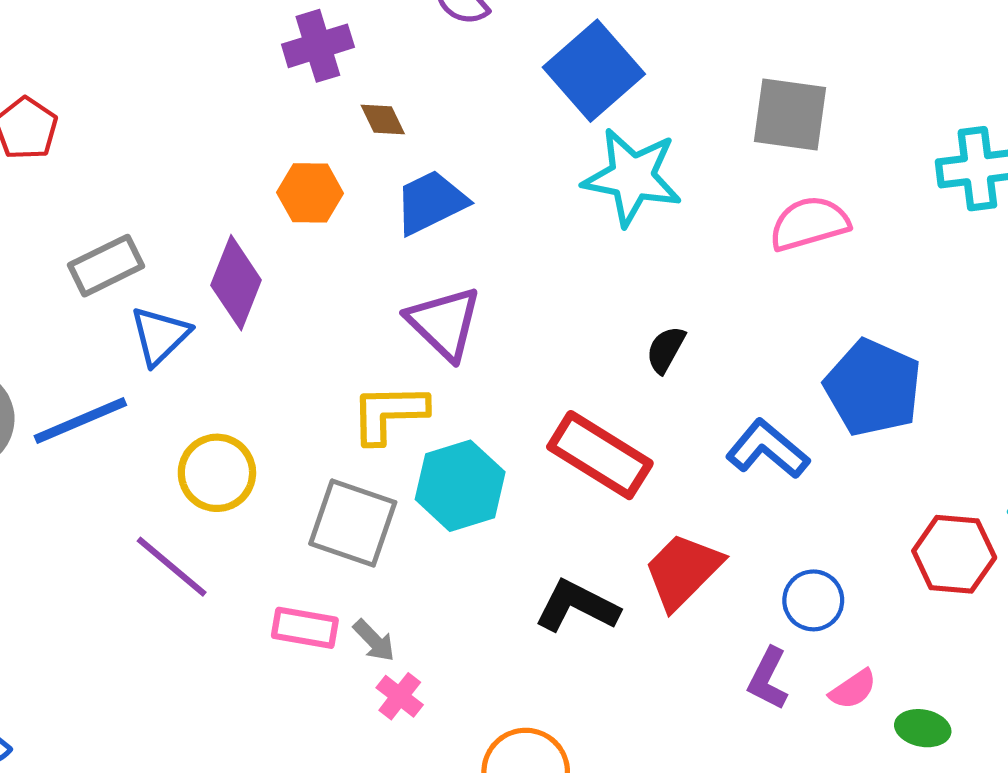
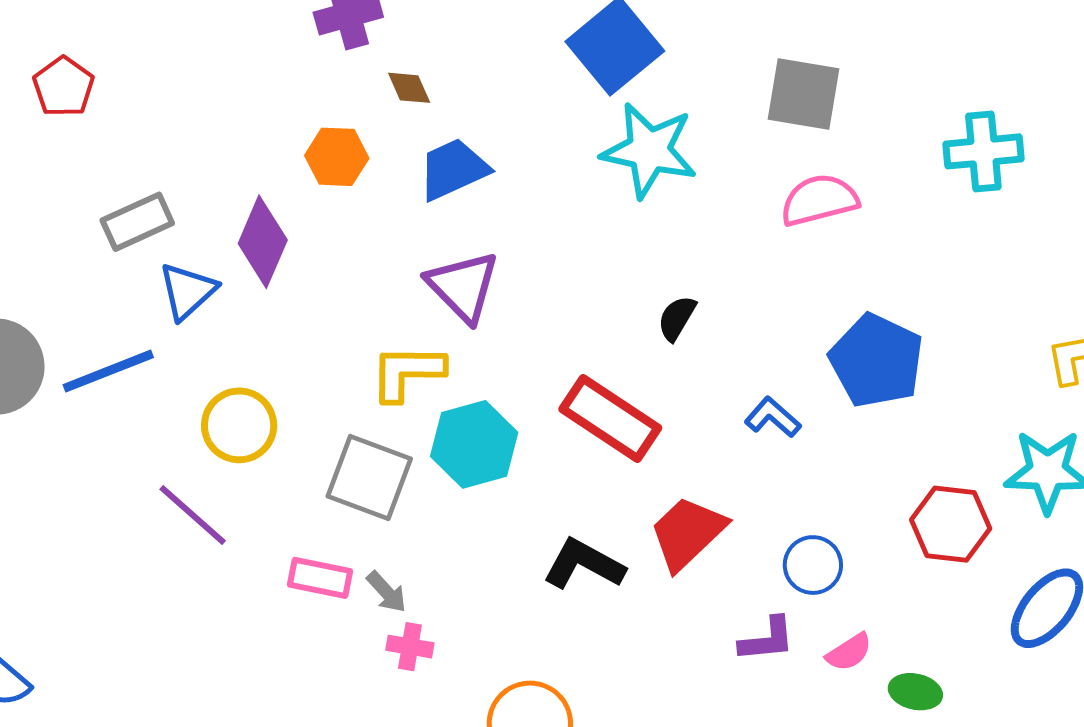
blue L-shape: (768, 449) -> (773, 417), size x0.7
purple L-shape: (768, 679) -> (767, 639), turned -124
pink cross: (400, 696) -> (410, 647), turned -30

